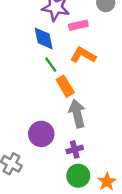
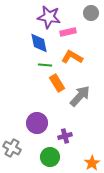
green line: (51, 65) -> (45, 65), turned -48
gray arrow: (77, 114) -> (80, 96), moved, turned 55
green circle: (78, 176) -> (50, 157), moved

